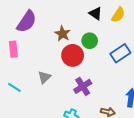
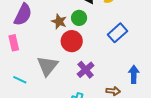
green circle: (90, 41) -> (79, 18), moved
gray triangle: (44, 77) -> (47, 66), size x1.6

